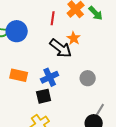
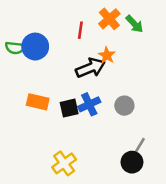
black arrow: (61, 48) -> (90, 68), turned -60
blue cross: (50, 77) -> (89, 104), moved
black square: (44, 96) -> (69, 108), moved

